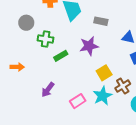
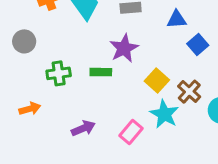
green cross: (46, 39) -> (59, 73), moved
green rectangle: (61, 56) -> (101, 72), moved, turned 48
purple arrow: (48, 90) -> (83, 128), turned -133

